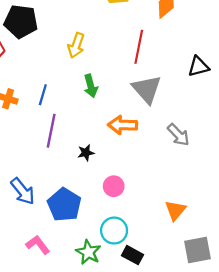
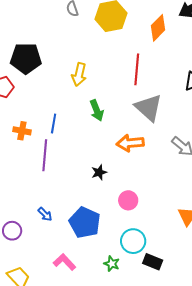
purple line: (51, 131) -> (45, 155), moved
blue arrow: (23, 191) -> (45, 214), size x0.6
green star: (88, 252) -> (112, 264), size x0.7

